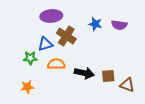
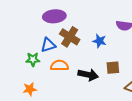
blue star: (95, 24) -> (99, 41), moved
brown square: (108, 76) -> (113, 68), moved

